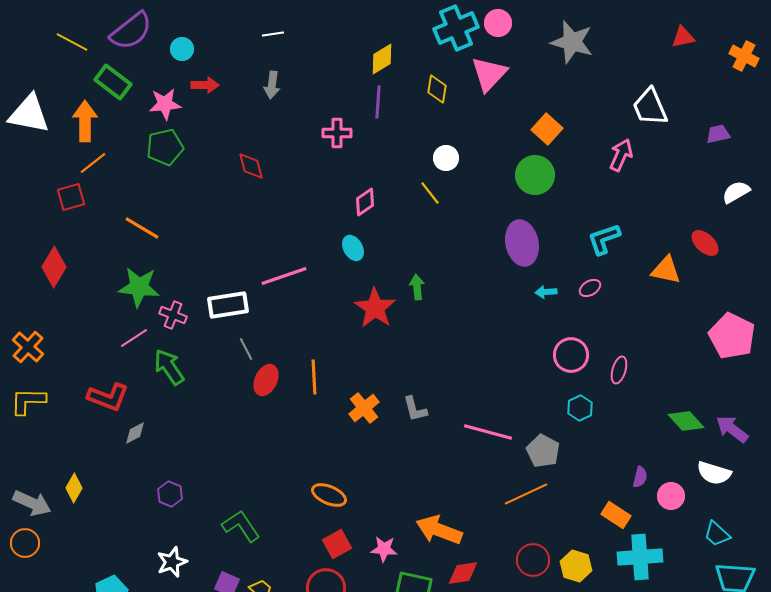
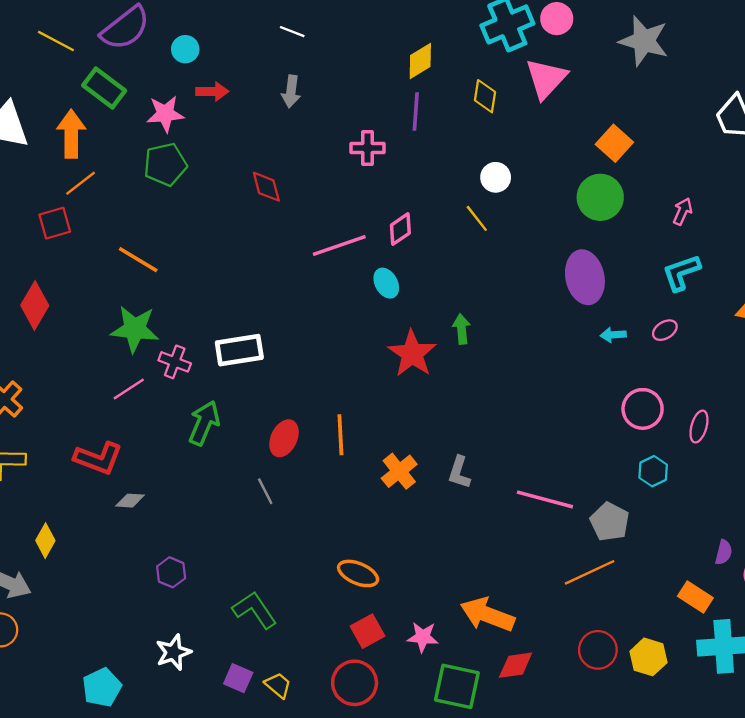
white line: (273, 34) -> (292, 32), turned 30
pink arrow: (621, 155) -> (683, 211), moved, size x0.7
pink line: (284, 276) -> (339, 245), moved
gray line: (246, 349) -> (265, 491), moved
green arrow: (169, 367) -> (204, 423), moved, turned 57
gray L-shape: (415, 409) -> (459, 472), turned 32
gray diamond: (135, 433) -> (130, 501), turned 30
yellow diamond: (74, 488) -> (45, 541), moved

